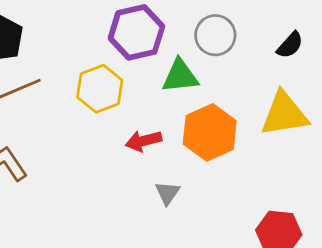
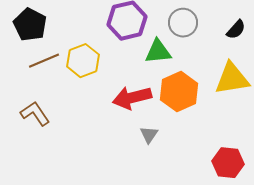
yellow hexagon: (100, 89) -> (83, 61), moved
red arrow: (144, 141) -> (132, 98), size x1.5

